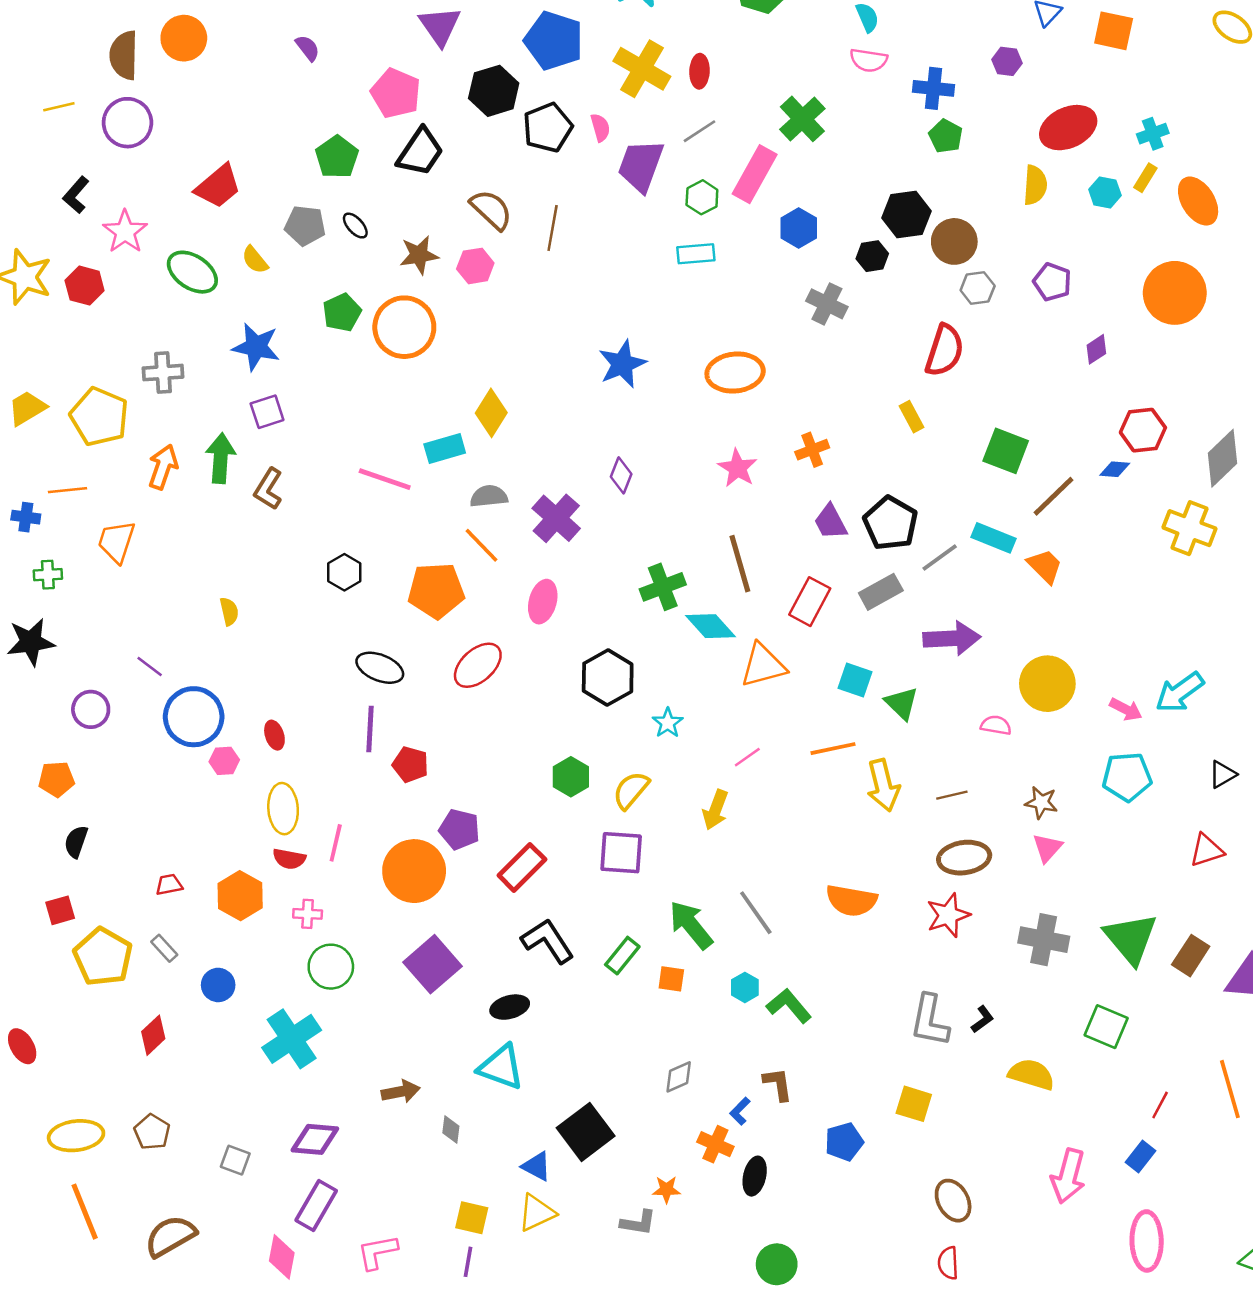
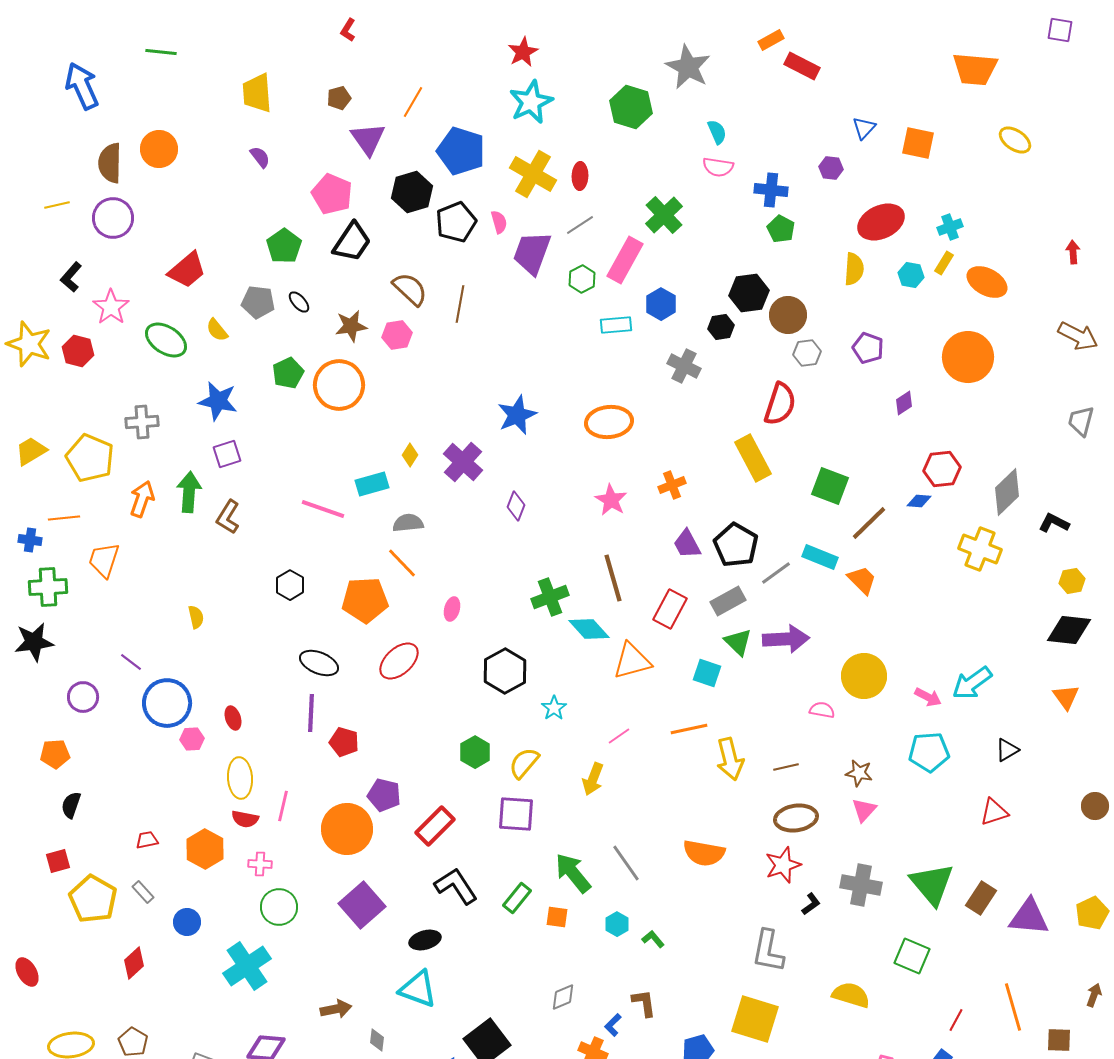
orange ellipse: (1198, 201) -> (987, 282), turned -30
cyan rectangle: (696, 254) -> (616, 325), moved
yellow diamond: (491, 413) -> (410, 455), size x0.6
yellow rectangle: (911, 417) -> (753, 458), size x1.8
purple cross: (556, 518) -> (463, 462), moved
green cross: (48, 575) -> (48, 587), size x1.6
pink ellipse: (543, 602) -> (452, 609), size x0.7
green triangle: (902, 703) -> (738, 642), moved
green L-shape: (789, 1006) -> (653, 939), size x0.6
black L-shape: (982, 1019) -> (811, 904), moved
yellow square: (914, 1104) -> (755, 1019), size x1.6

